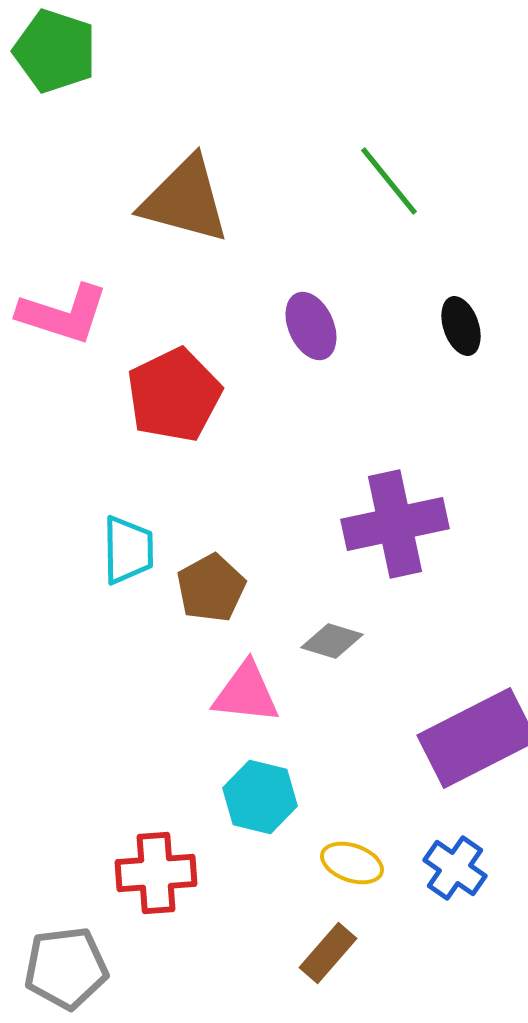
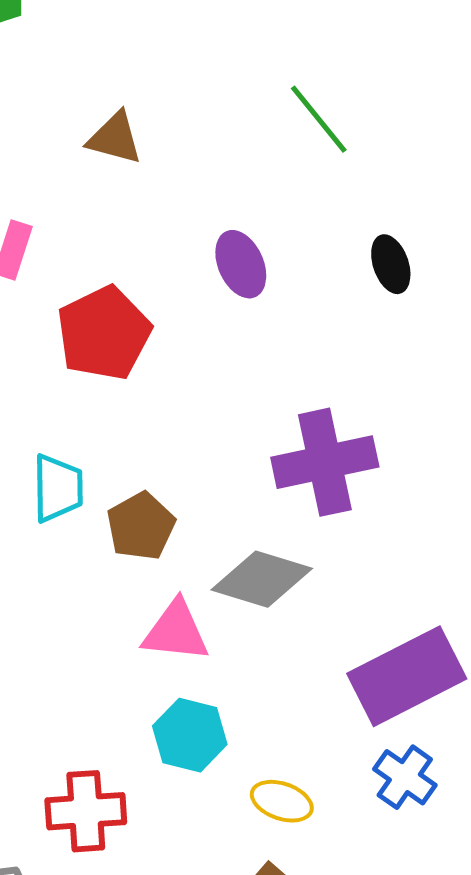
brown triangle: (185, 200) -> (115, 138), size x0.6
gray diamond: (332, 641) -> (262, 579), size x1.6
blue cross: (455, 868) -> (405, 777), moved

